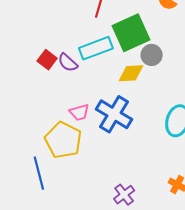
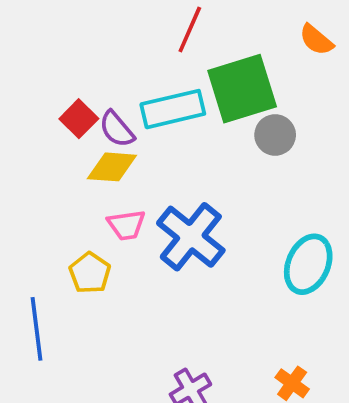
yellow diamond: (131, 73) -> (112, 167), moved
yellow pentagon: (63, 140) -> (90, 273), size x0.6

